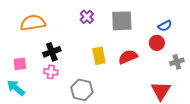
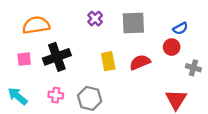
black cross: (52, 52) -> (57, 57), size x1.4
gray cross: (177, 62) -> (193, 68), turned 32
pink square: (20, 64) -> (24, 59), moved
pink cross: (51, 72) -> (56, 95), moved

